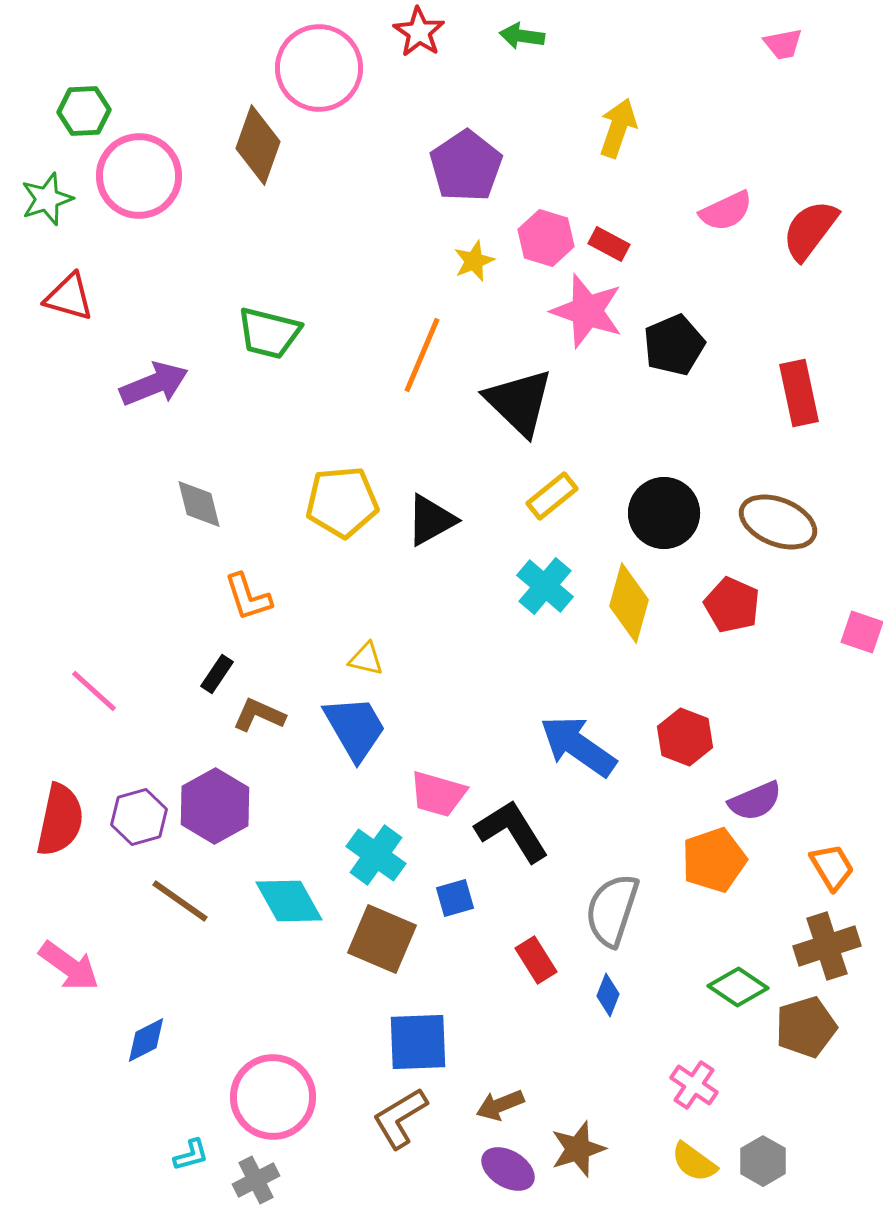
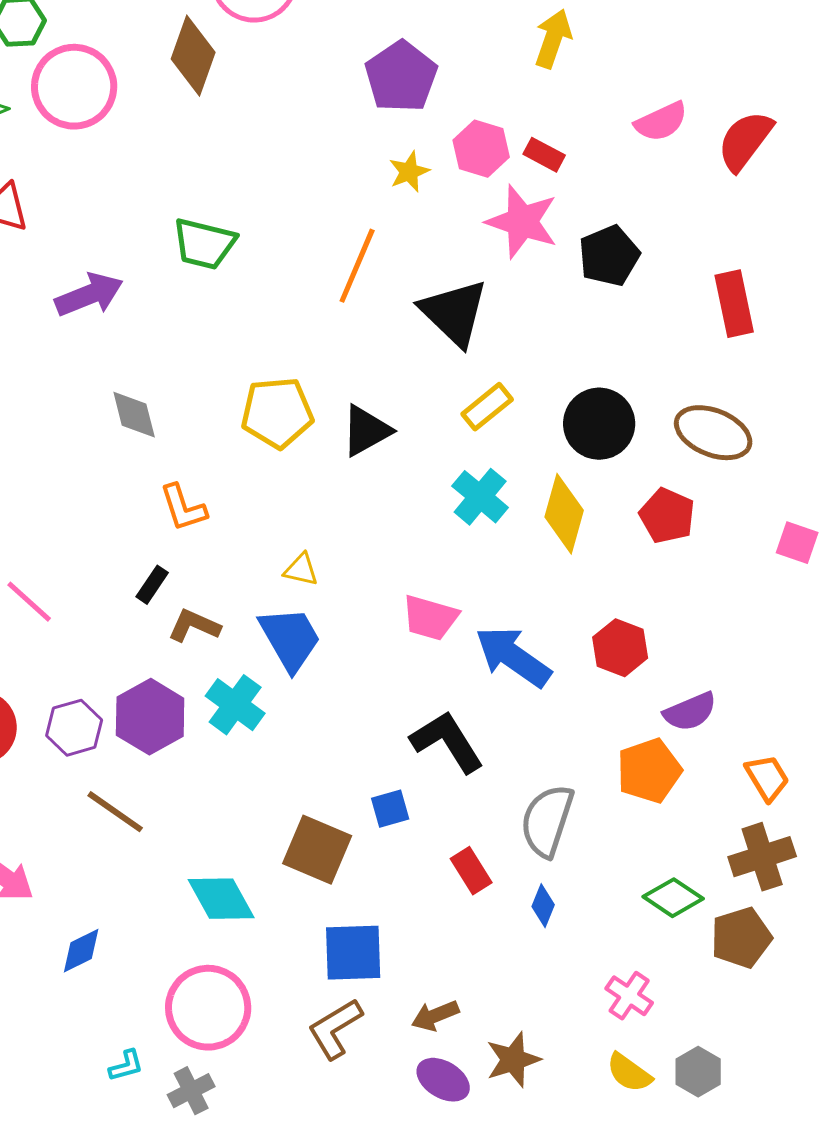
pink trapezoid: (438, 794) -> (430, 618), moved
cyan cross: (376, 855) -> (235, 705), moved
cyan diamond: (289, 901) -> (221, 899), moved

